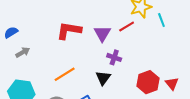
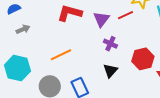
black triangle: (103, 78) -> (110, 71), moved
red hexagon: (148, 82) -> (143, 59), moved

